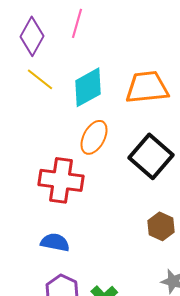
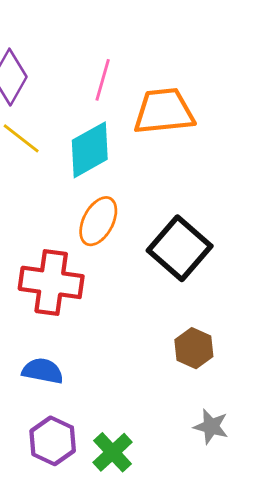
pink line: (77, 23) -> (103, 80), moved
orange trapezoid: (147, 87) -> (164, 111), moved

